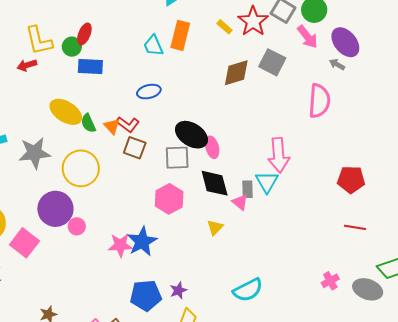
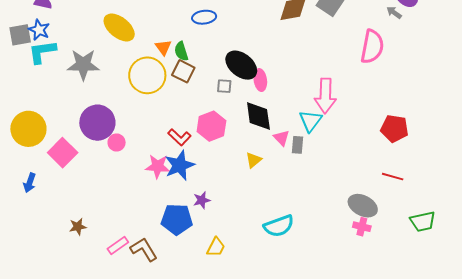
green semicircle: (88, 123) -> (181, 51), moved
red L-shape: (128, 124) -> (180, 137), moved
gray square: (177, 158) -> (224, 86), size x0.6
yellow circle: (81, 168) -> (147, 75), moved
gray rectangle: (248, 189) -> (298, 145), moved
pink cross: (330, 281) -> (362, 227), turned 36
gray ellipse: (368, 289) -> (363, 206), moved
purple star: (178, 290) -> (202, 200), moved

